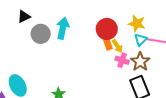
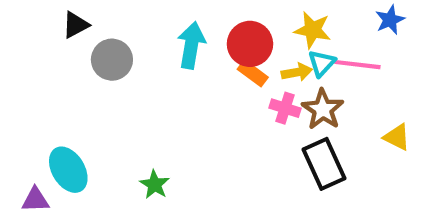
cyan arrow: (63, 28) -> (191, 45), moved
orange rectangle: (107, 43) -> (253, 73), turned -32
yellow arrow: (117, 46) -> (297, 72), moved, turned -64

